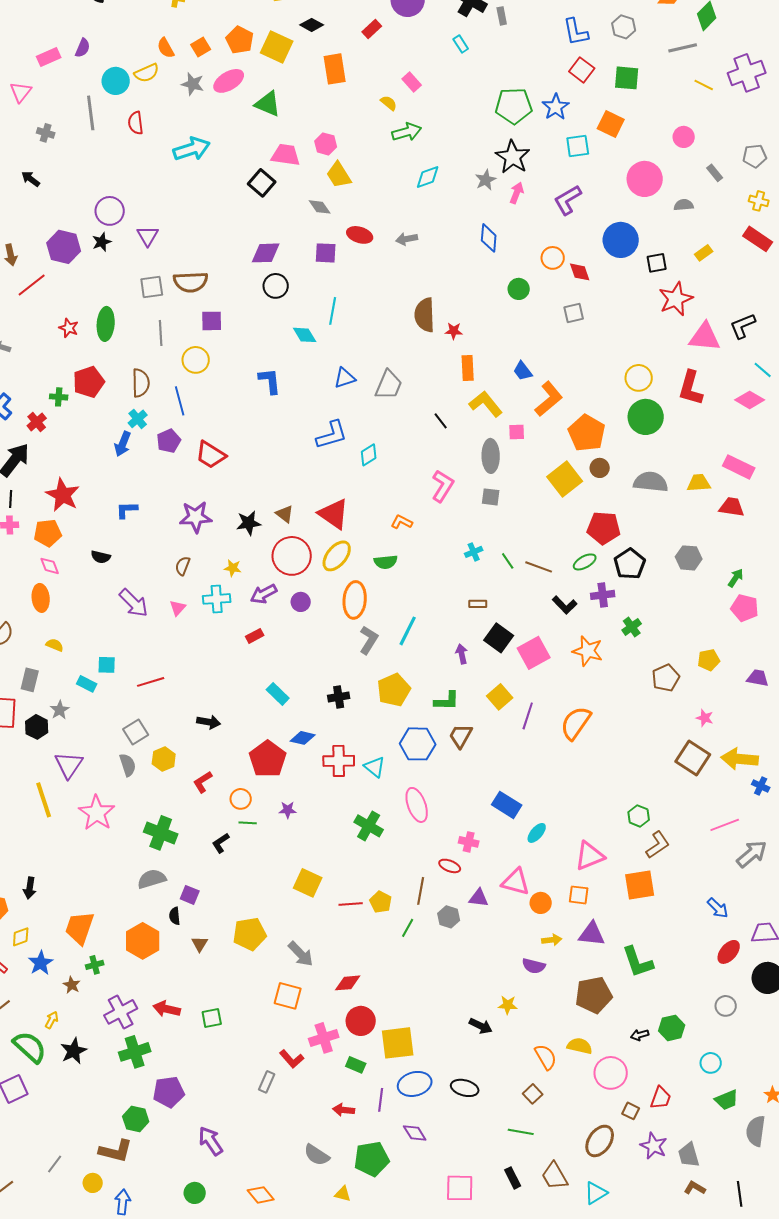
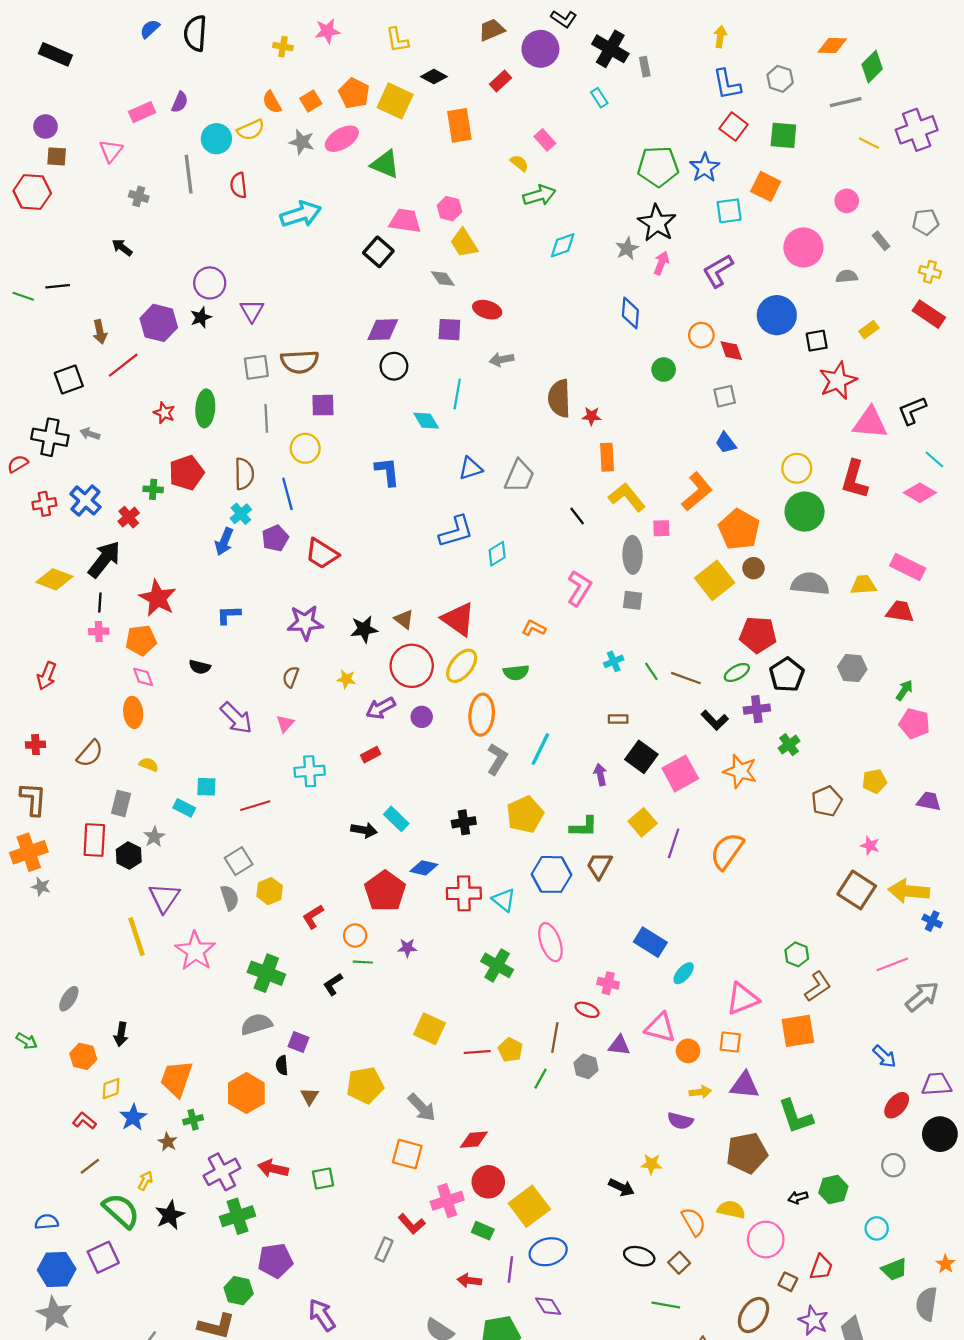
gray arrow: (407, 239) -> (502, 360), moved
blue trapezoid: (523, 371) -> (726, 443), moved
cyan cross: (217, 599) -> (310, 771), moved
black arrow: (209, 722) -> (364, 830), moved
yellow square: (398, 1043) -> (529, 1206), turned -30
black ellipse: (465, 1088) -> (639, 1256), moved

